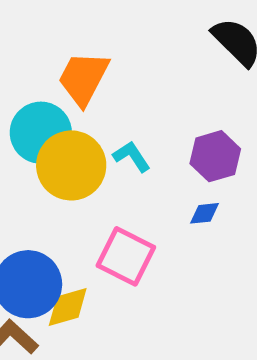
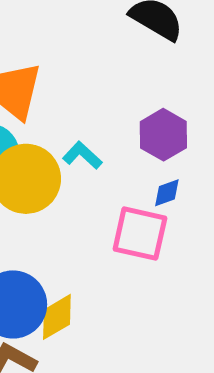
pink square: (126, 256) -> (140, 234), moved

